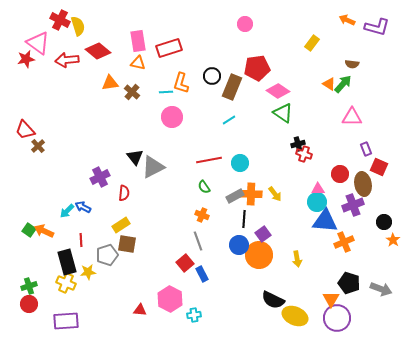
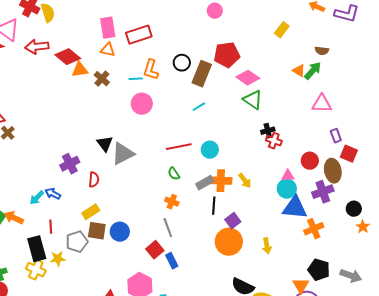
red diamond: (98, 51) -> (68, 57), moved
blue circle: (239, 245) -> (120, 232), moved

